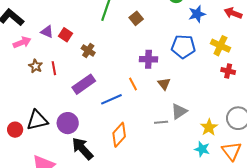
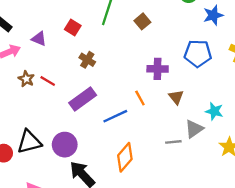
red square: (65, 35) -> (73, 28), moved
red line: (54, 68) -> (48, 81), turned -48
cyan star: (202, 149) -> (214, 111), moved

